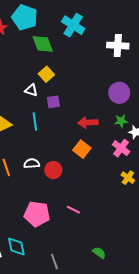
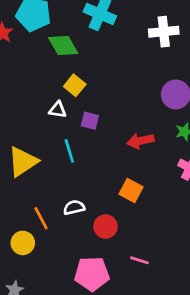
purple square: (53, 102) -> (90, 121), turned 32
orange square: (82, 149) -> (131, 190), moved
red circle: (53, 170) -> (106, 226), moved

